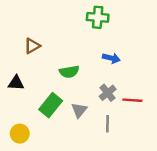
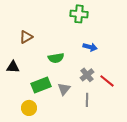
red line: (132, 100) -> (107, 81), turned 35
green rectangle: (51, 105) -> (41, 85), turned 30
yellow circle: (20, 134) -> (29, 108), moved

